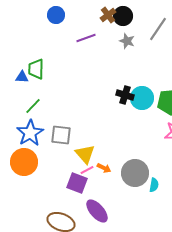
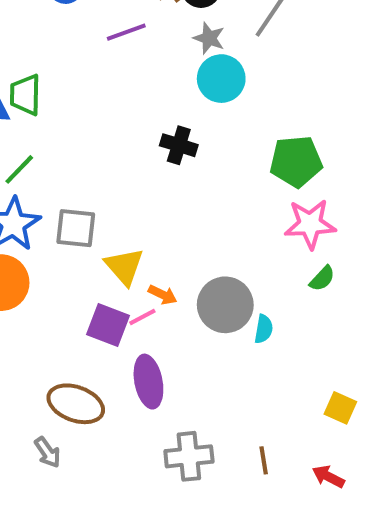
black cross: (125, 95) -> (179, 145), moved
cyan circle: (142, 98) -> (221, 79), moved
pink line: (87, 170) -> (142, 317), moved
purple ellipse: (97, 211) -> (148, 382), turned 30

